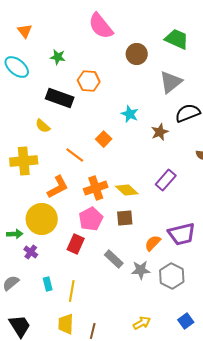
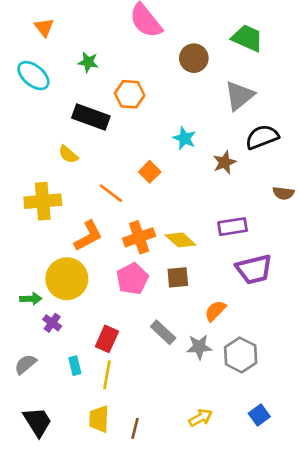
purple rectangle: (166, 180) -> (233, 227), turned 40
purple trapezoid: (182, 234) -> (254, 269), moved
red rectangle: (76, 244) -> (107, 339), moved

